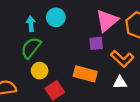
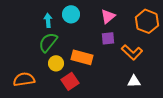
pink triangle: (107, 21) -> (108, 16), moved, size x0.7
orange rectangle: (85, 74) -> (82, 57), moved
white triangle: (120, 83) -> (134, 81), moved

